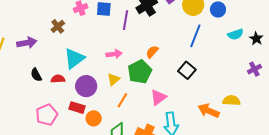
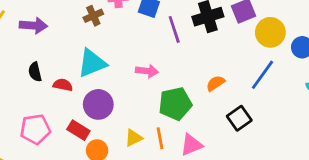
purple line: (126, 20) -> (174, 29), turned -42
brown cross: (58, 26) -> (93, 16), moved
orange semicircle: (152, 52) -> (215, 83), moved
yellow triangle: (113, 79) -> (133, 138), moved
orange line: (122, 100) -> (160, 138), moved, turned -56

